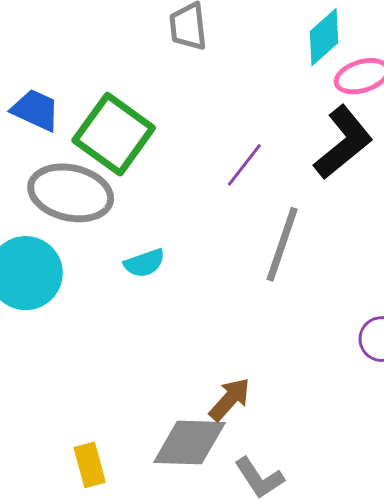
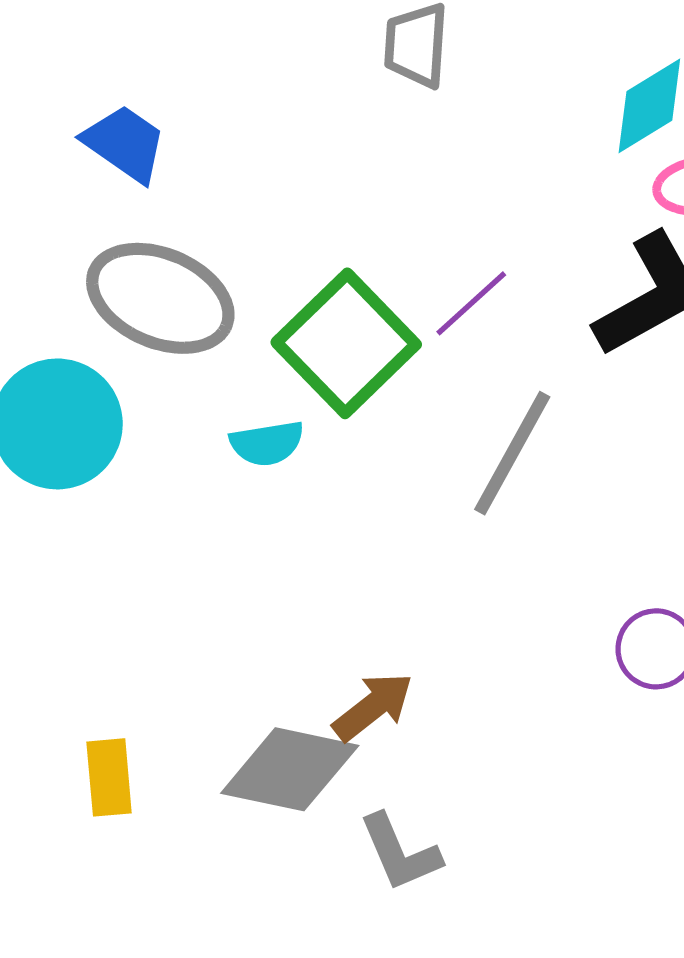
green square: (114, 134) -> (346, 343), moved

